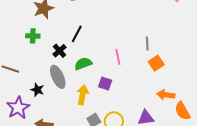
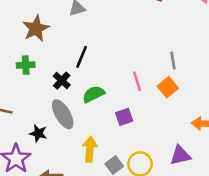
orange square: (156, 63) -> (168, 87), moved
purple square: (105, 84) -> (124, 117), turned -32
yellow arrow: (83, 95) -> (90, 149), moved

